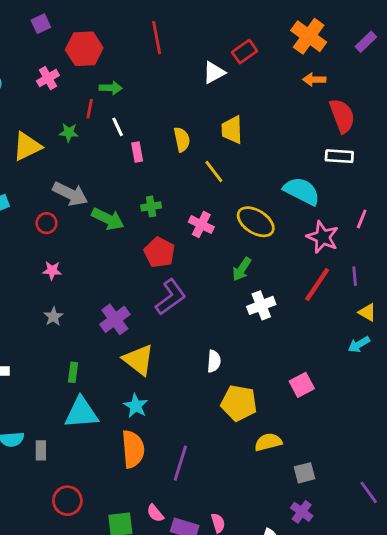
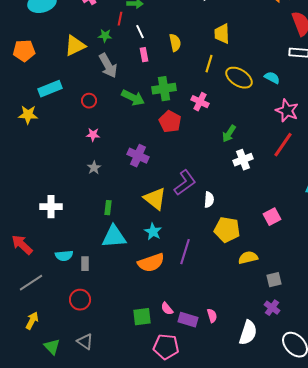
yellow semicircle: (182, 139) -> (175, 43), moved
pink rectangle: (137, 152) -> (144, 55), moved
yellow line: (214, 172) -> (209, 64), turned 54
cyan semicircle: (302, 191) -> (272, 78), size x0.6
gray arrow: (70, 194) -> (108, 66), moved, turned 35
green cross: (151, 206) -> (164, 89), size x1.6
yellow ellipse: (256, 222) -> (239, 78), moved
purple L-shape: (171, 297) -> (185, 183), moved
purple cross: (115, 319) -> (138, 156), moved, turned -30
orange semicircle: (133, 449) -> (151, 263), turned 76
purple line: (180, 463) -> (185, 252), moved
red circle: (67, 501) -> (80, 300), moved

